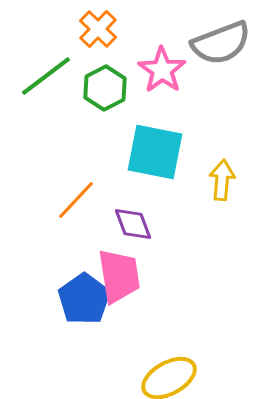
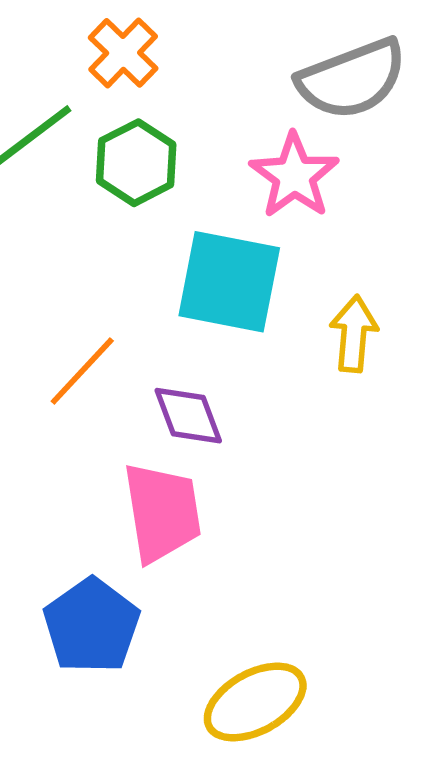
pink star: (162, 70) -> (294, 176), moved
blue pentagon: (84, 299) -> (92, 626), moved

